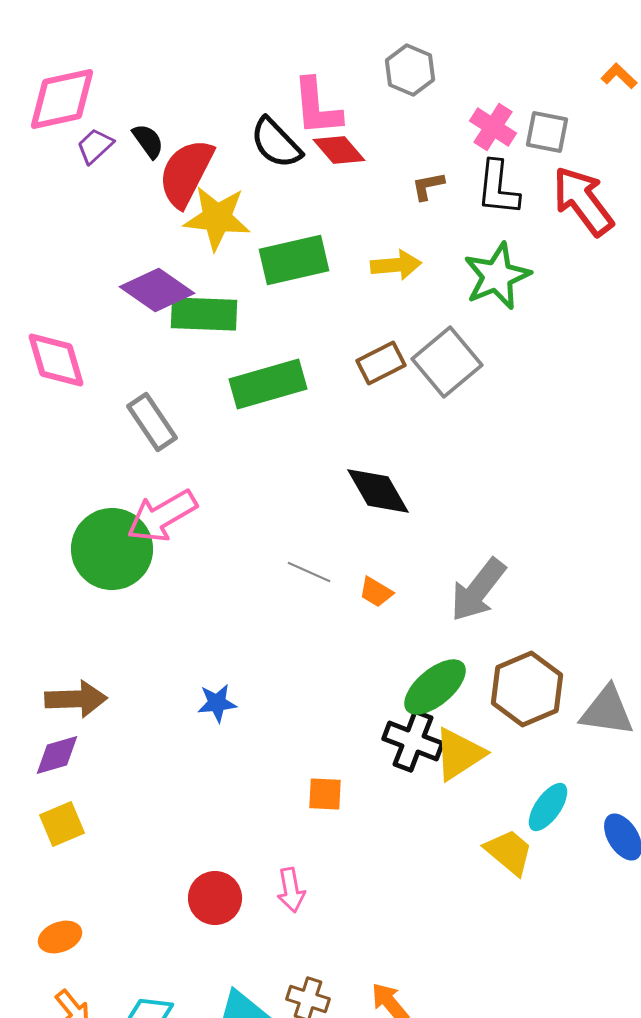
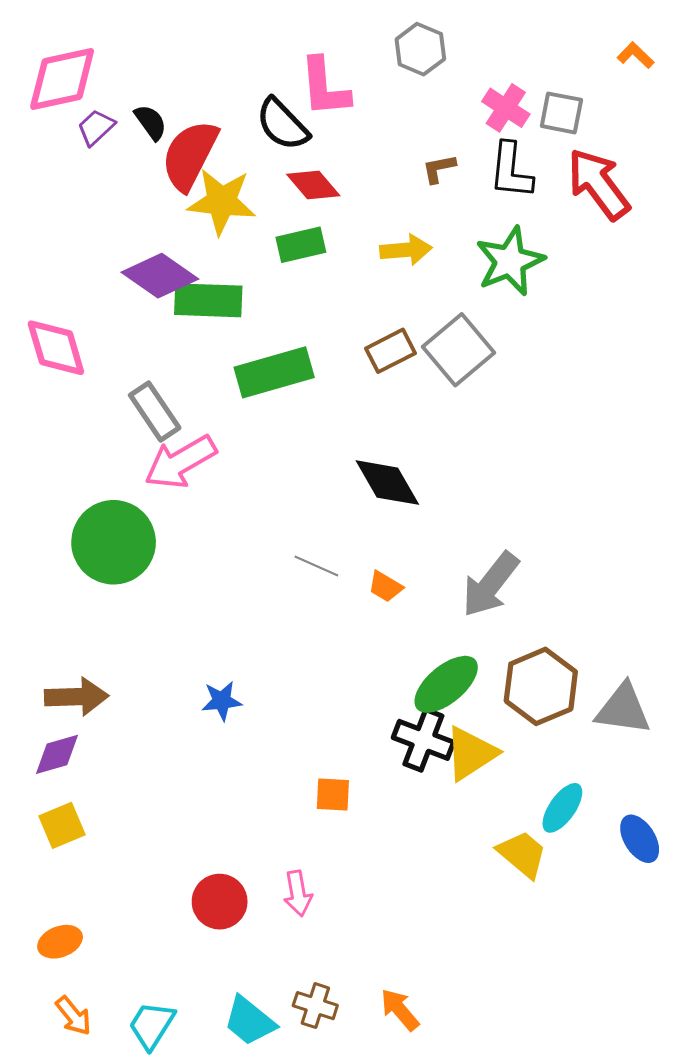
red diamond: (339, 150) -> (313, 185), moved
green rectangle: (294, 260) -> (301, 245), size x0.7
pink arrow: (162, 516) -> (180, 462), moved

